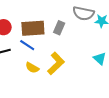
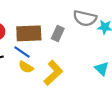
yellow semicircle: (32, 68) -> (26, 67), moved

